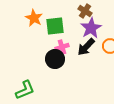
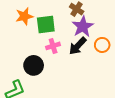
orange star: (34, 18) -> (24, 16), turned 30
black circle: (55, 59) -> (34, 65), moved

